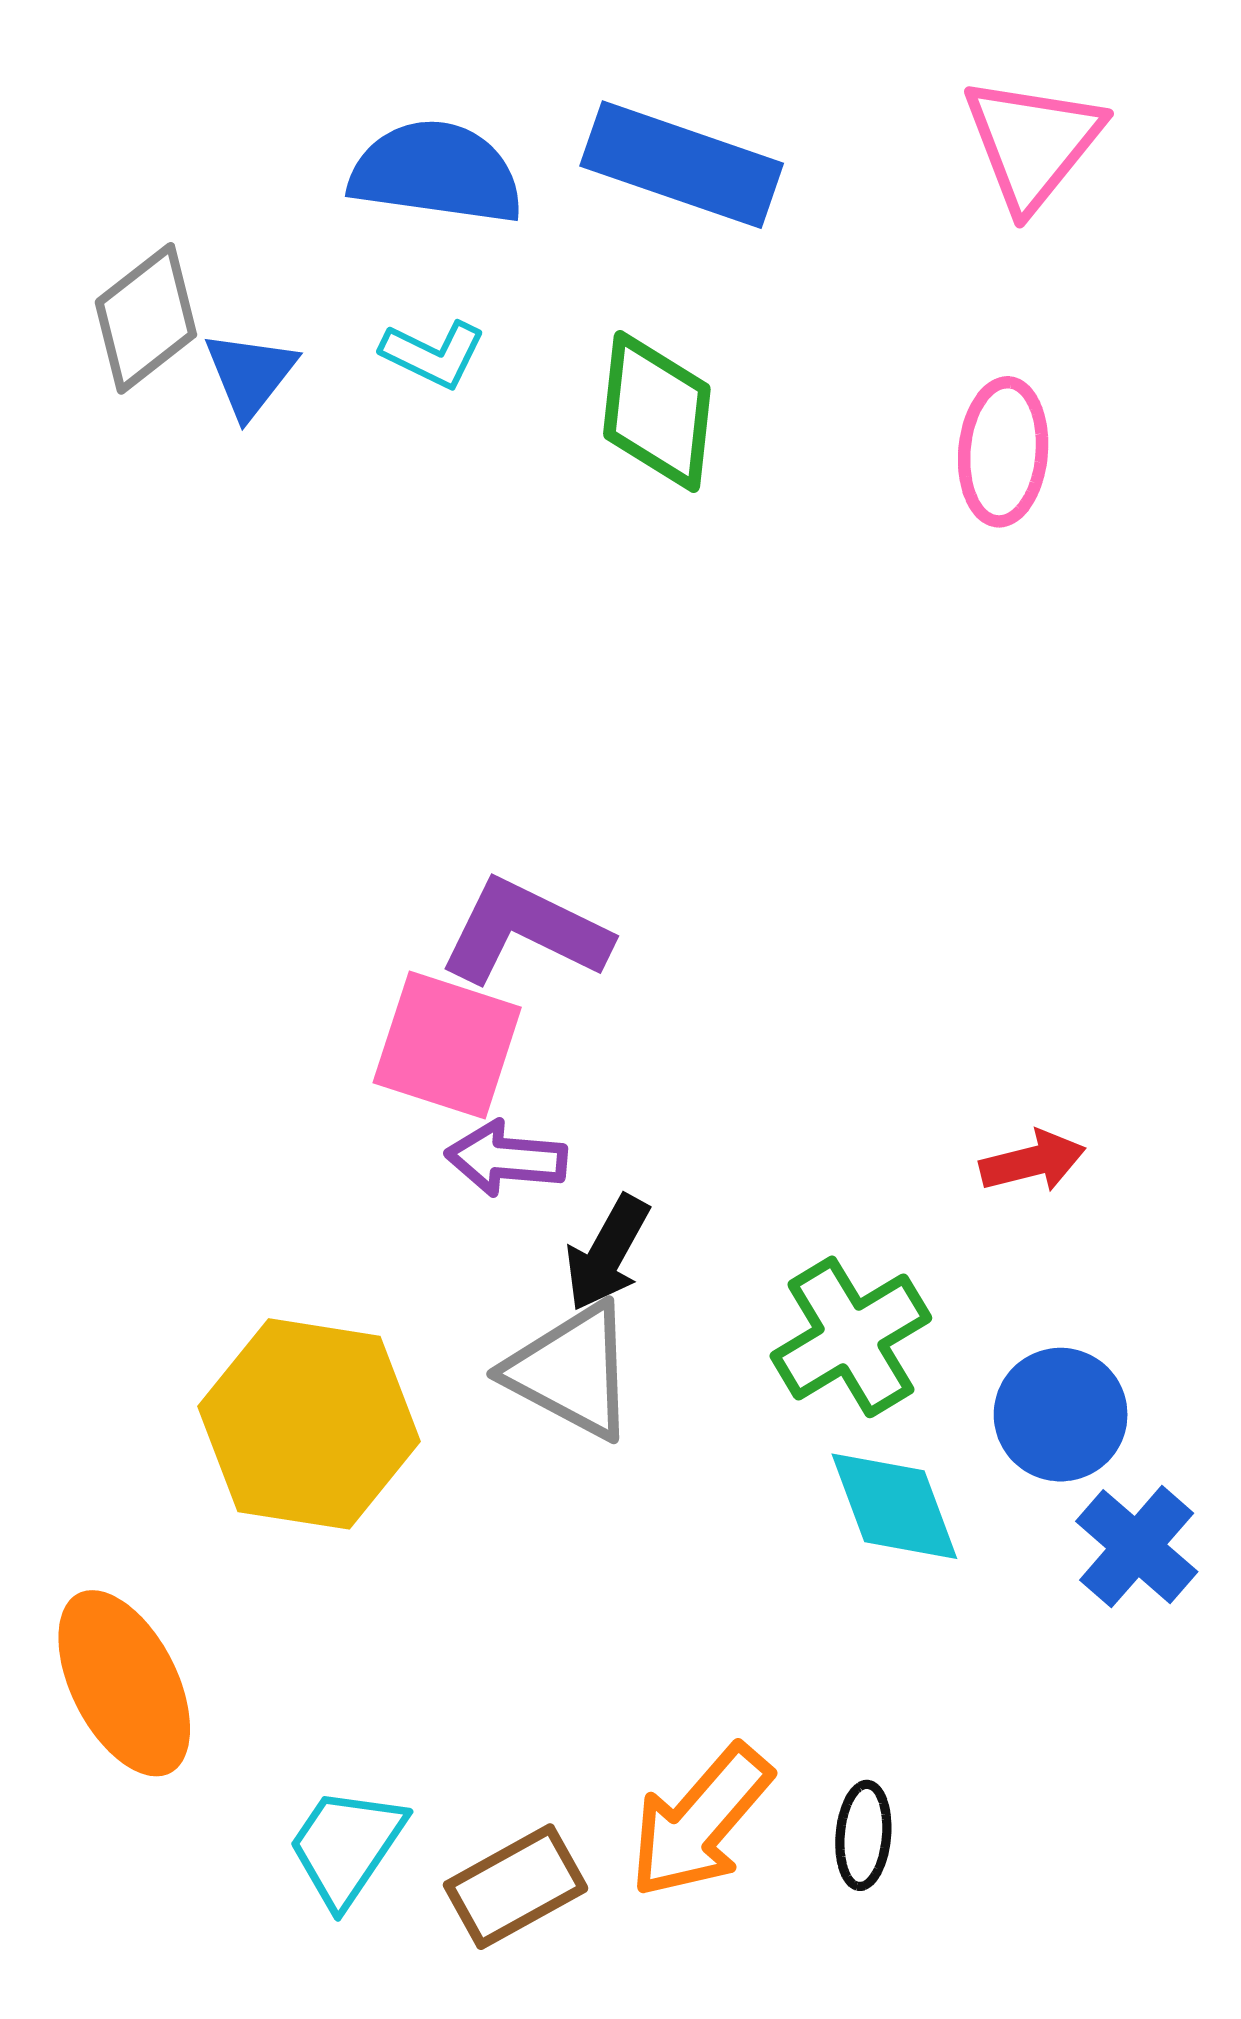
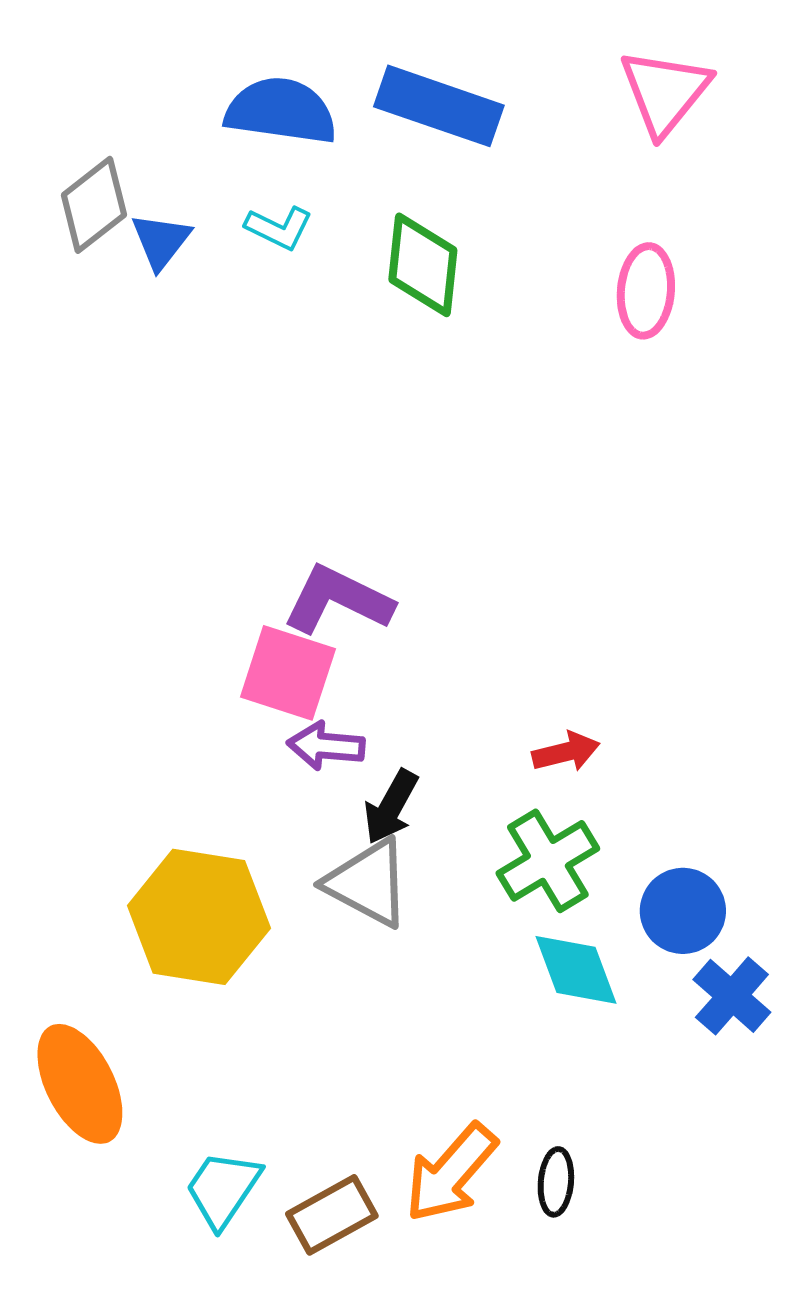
red arrow: (1033, 1161) -> (566, 752), moved

